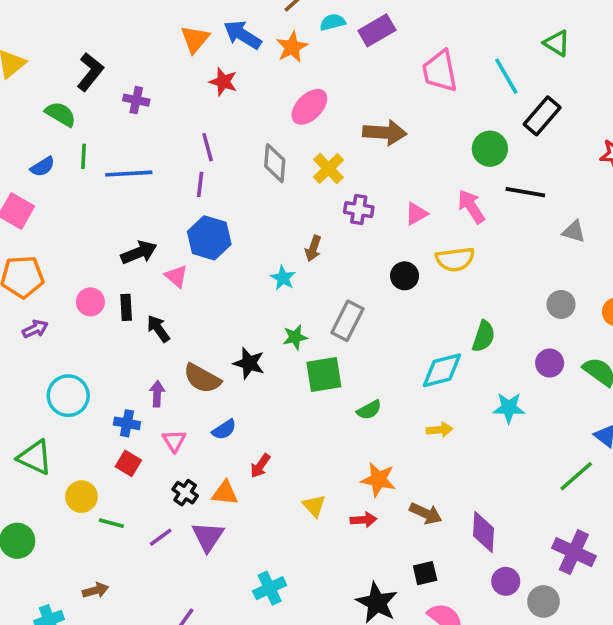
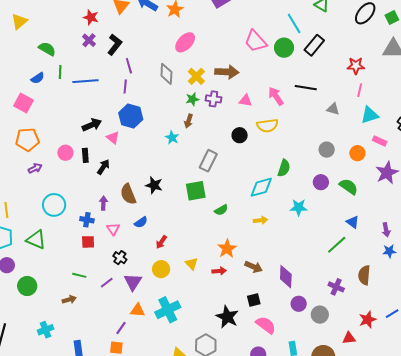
pink trapezoid: (440, 71) -> (255, 41), moved, turned -30
black L-shape: (90, 72) -> (115, 44), moved
red star: (223, 82) -> (91, 17), moved
purple cross: (136, 100) -> (89, 40), turned 32
brown arrow: (385, 133) -> (227, 72), moved
green circle: (490, 149) -> (284, 48), moved
pink triangle: (416, 214) -> (245, 101), turned 40
black arrow: (158, 329) -> (103, 167), turned 70
green star: (295, 337) -> (192, 99), moved
brown semicircle: (202, 378) -> (128, 194), turned 40
red square: (128, 463) -> (88, 242), turned -32
orange star: (378, 480) -> (227, 249), turned 30
orange triangle: (225, 493) -> (138, 310), moved
yellow circle: (81, 497) -> (161, 269), moved
purple cross: (574, 552) -> (336, 287), size x0.7
cyan cross: (270, 588) -> (168, 310), size x1.4
brown arrow: (96, 590) -> (69, 300), moved

